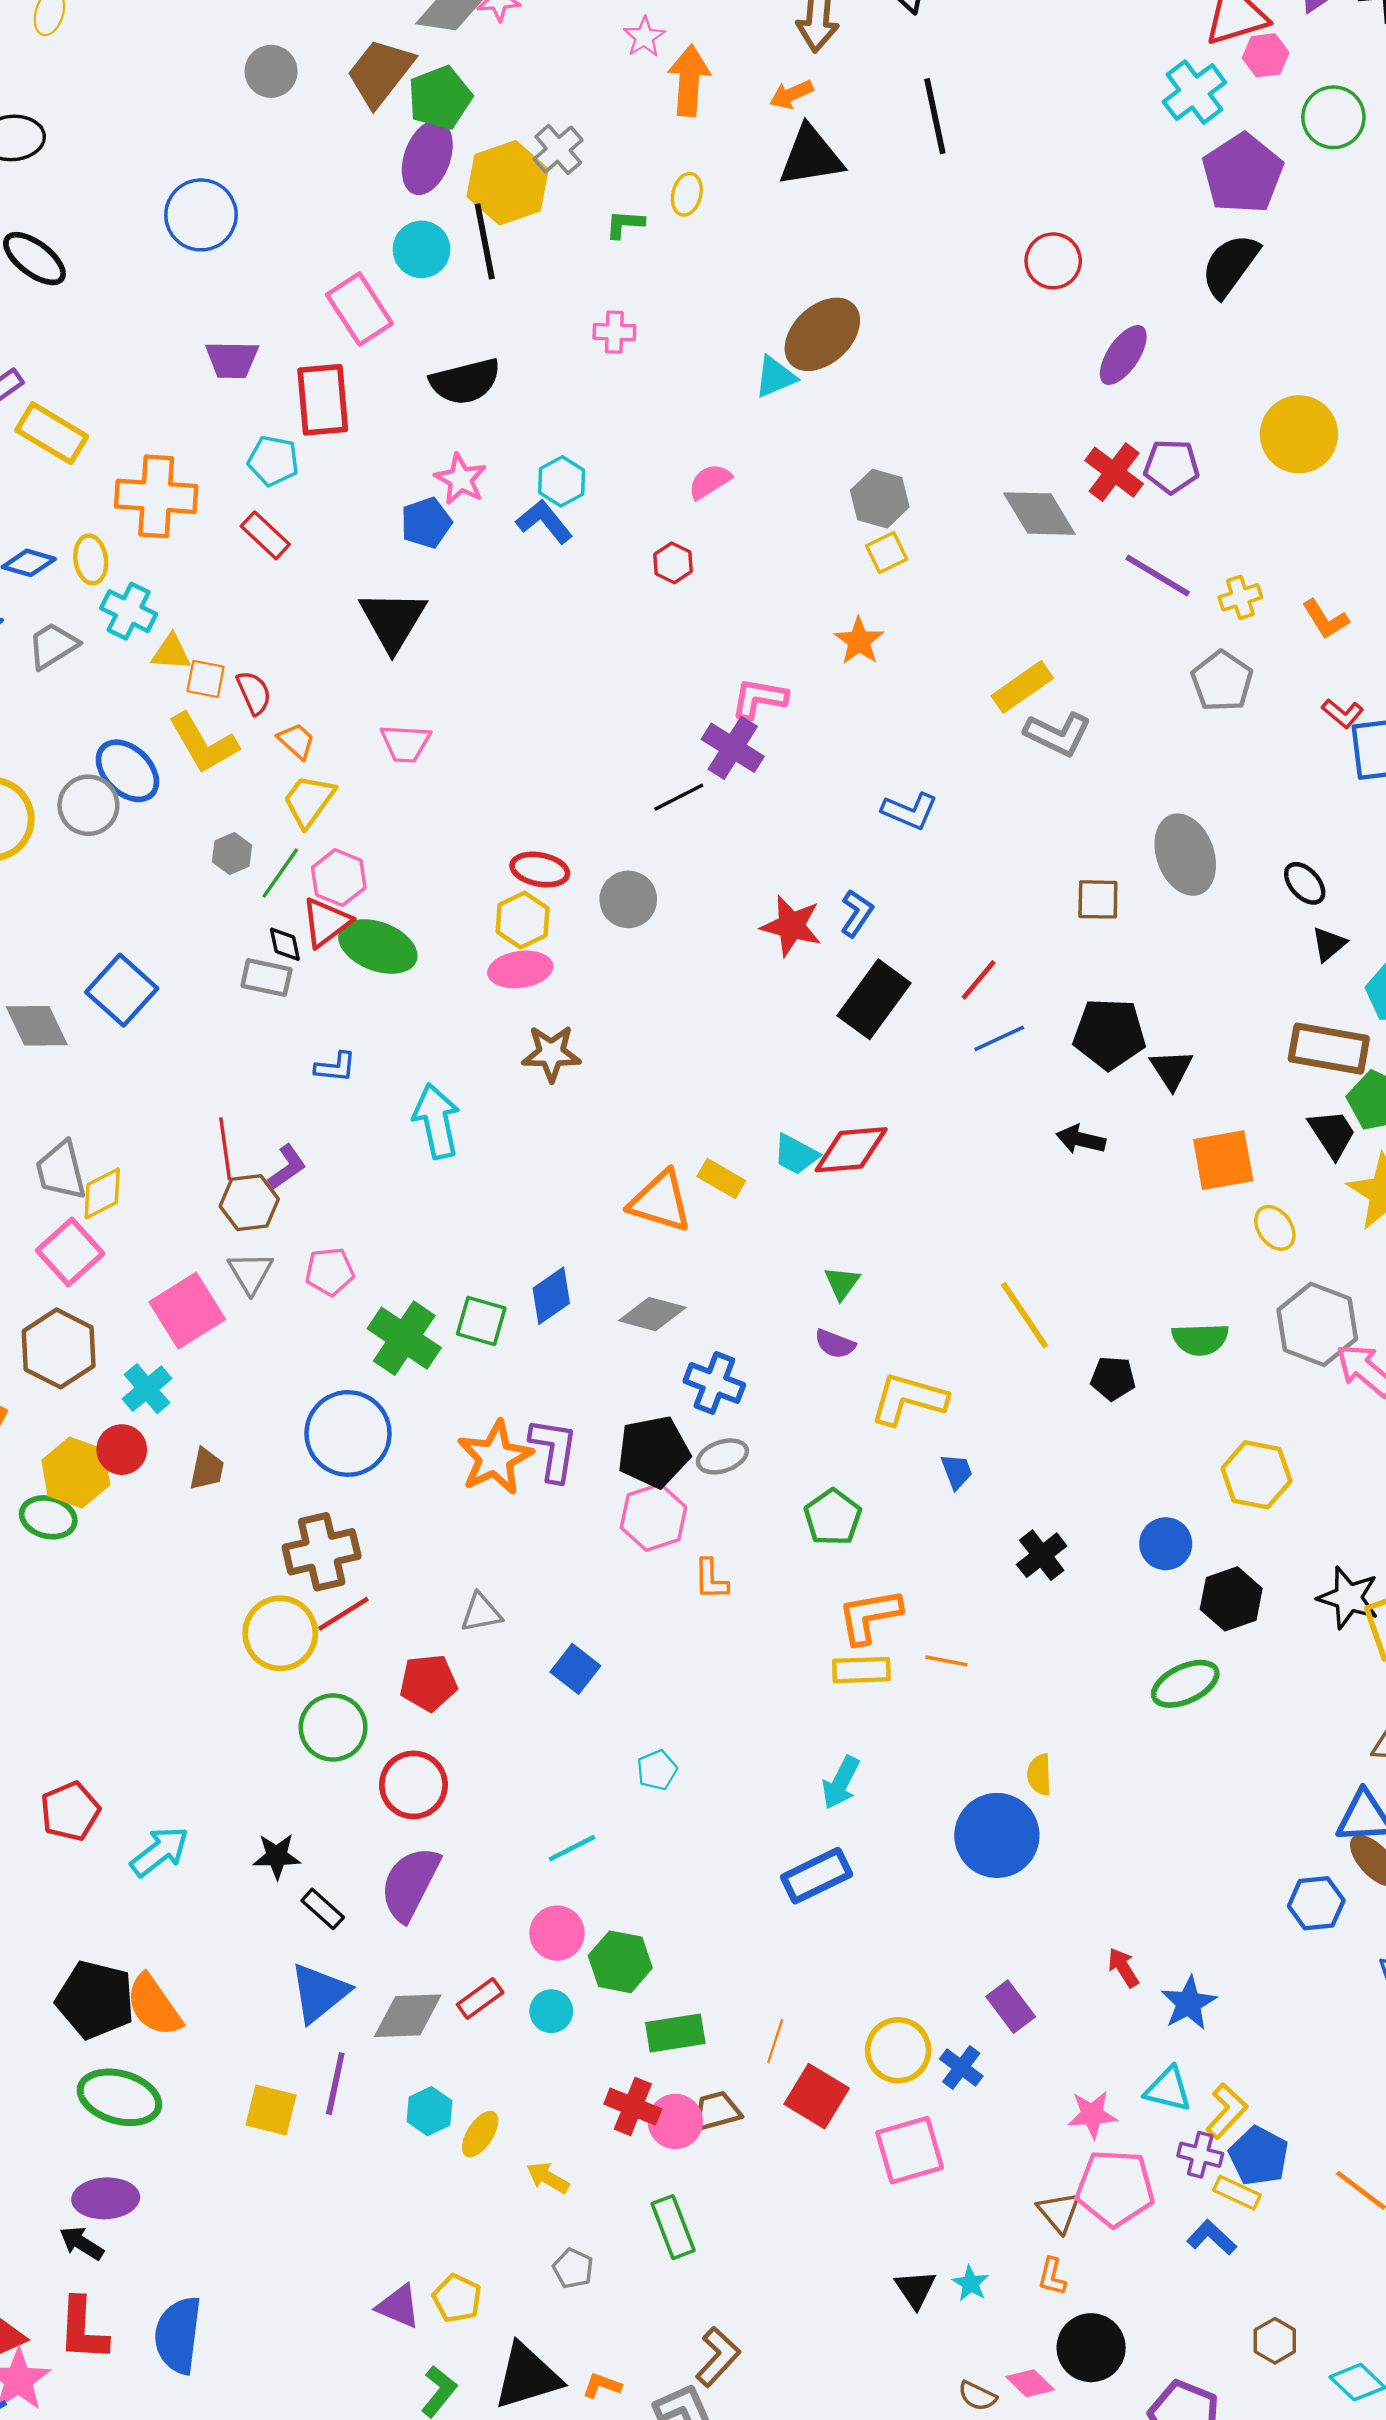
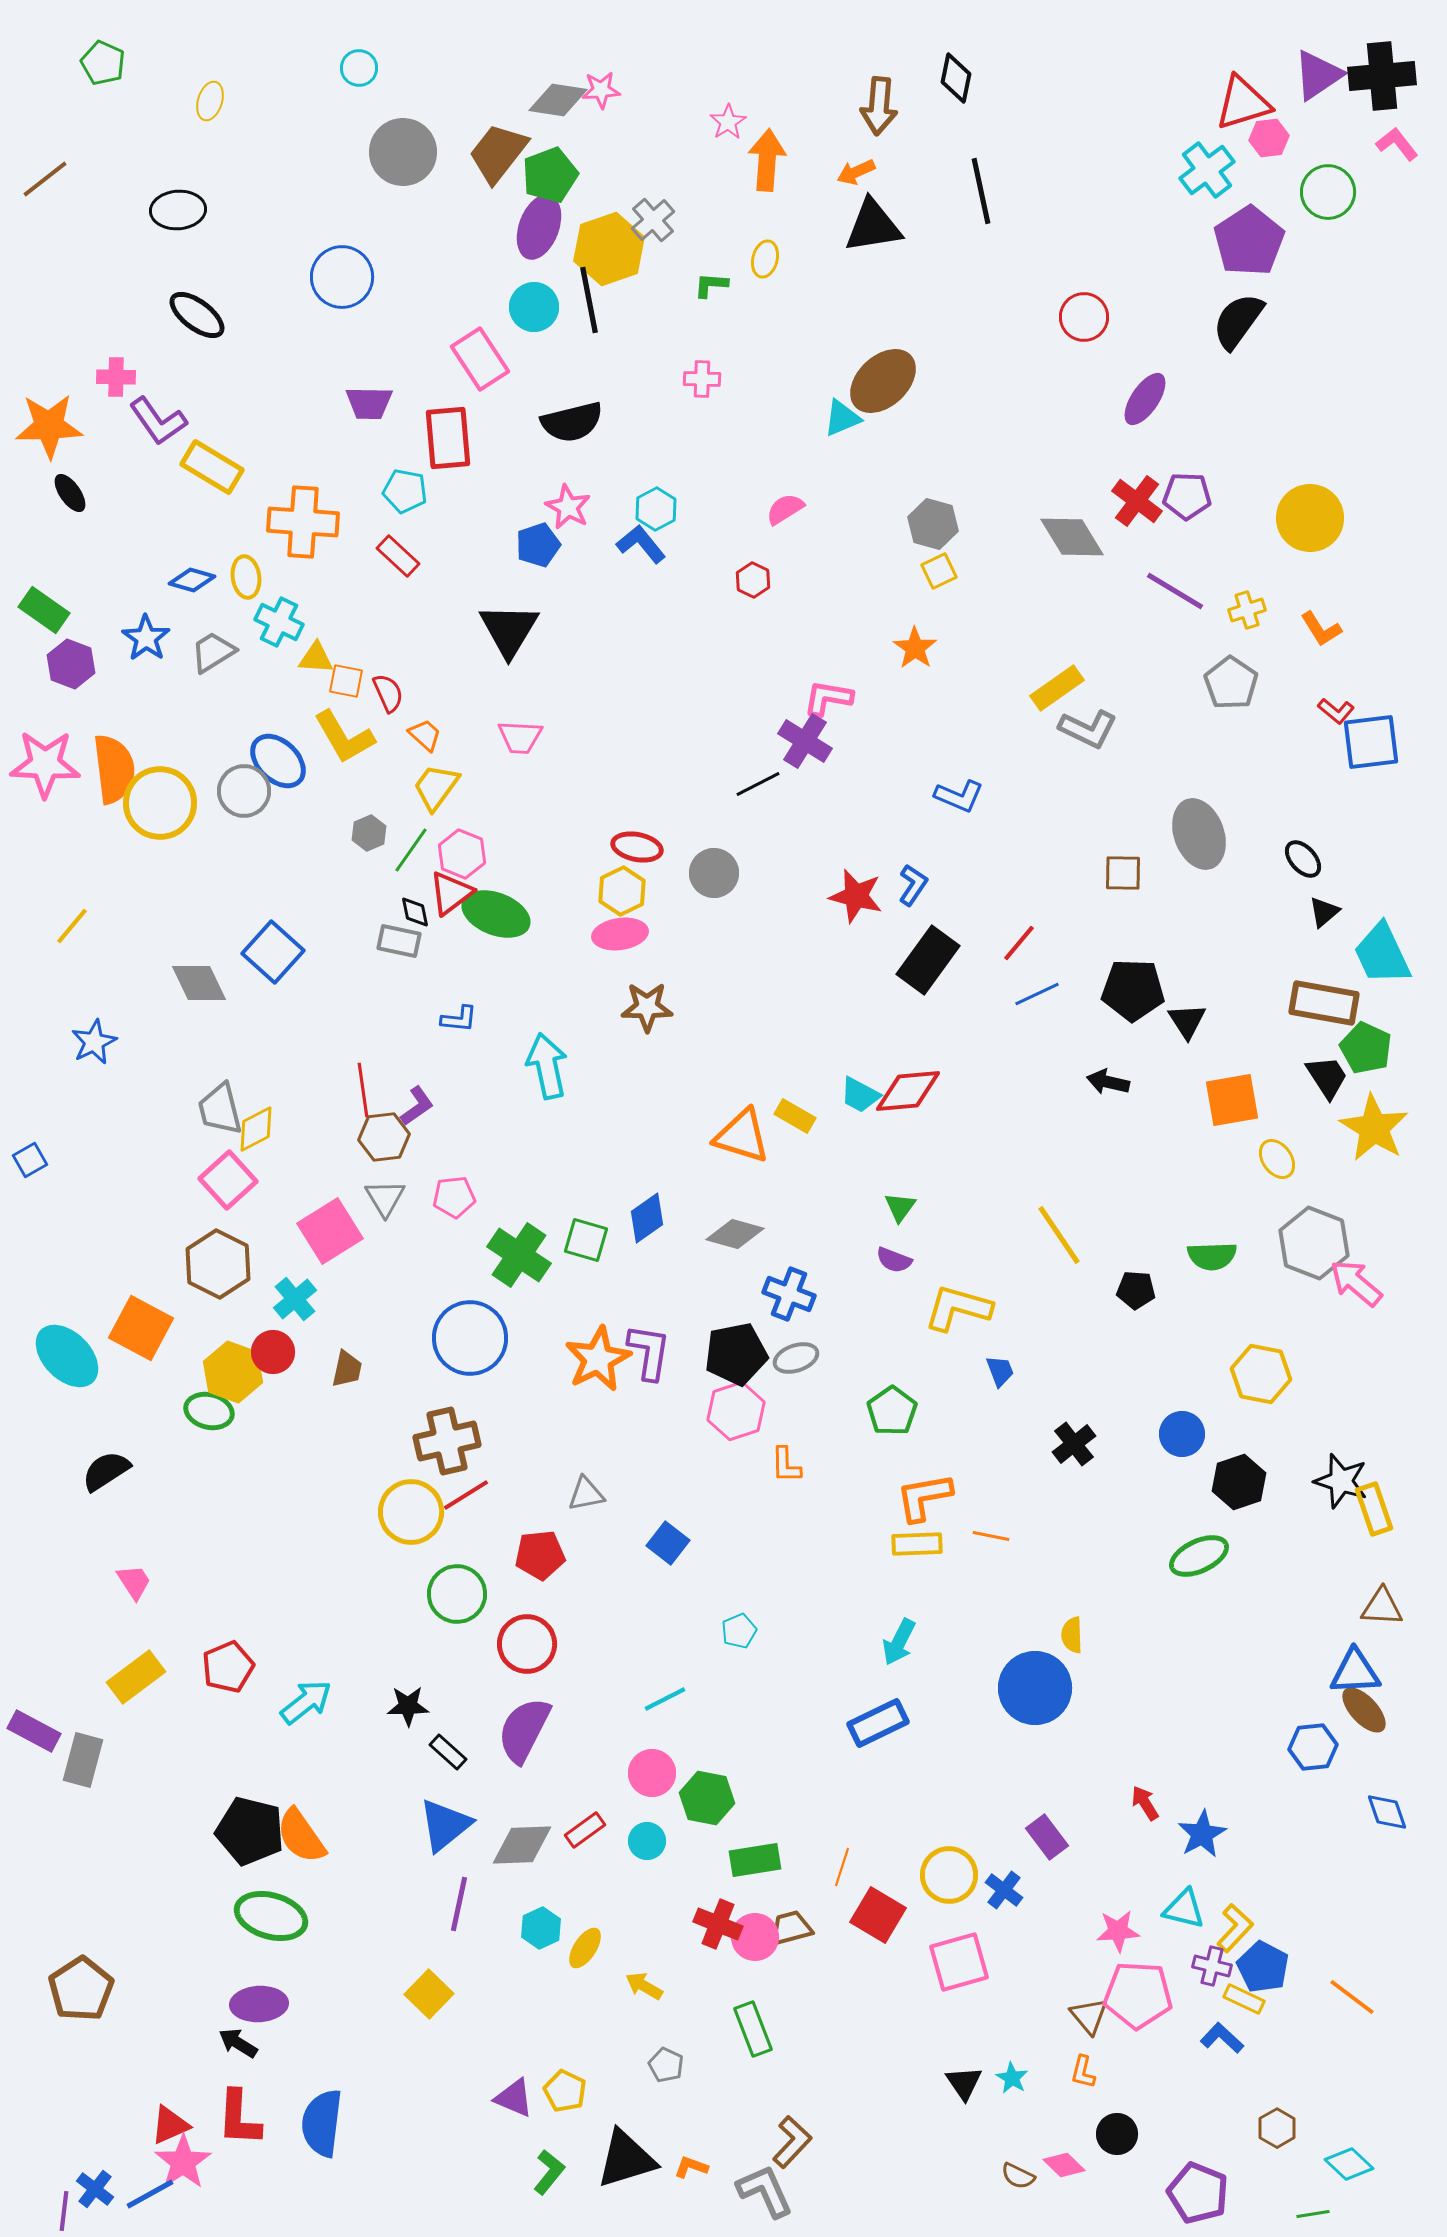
gray circle: (271, 71) -> (403, 152), size x1.5
yellow circle: (1299, 434) -> (1310, 518), moved
yellow square: (271, 2110) -> (429, 1994), moved, turned 30
black circle: (1091, 2348) -> (1117, 2134), size x0.7

